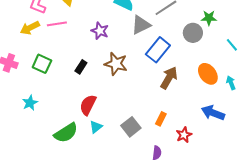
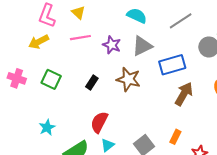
pink line: (57, 24) -> (80, 38), moved
gray triangle: (141, 25) -> (142, 46), moved
blue rectangle: (158, 50) -> (172, 65), turned 35
cyan star: (30, 103) -> (47, 127), moved

